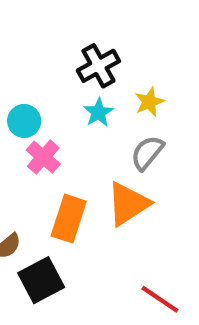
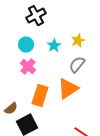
black cross: (98, 66) -> (36, 16), moved
cyan circle: (24, 121) -> (26, 45), moved

